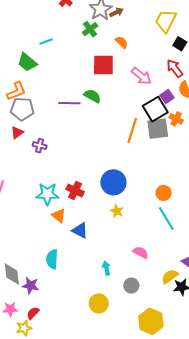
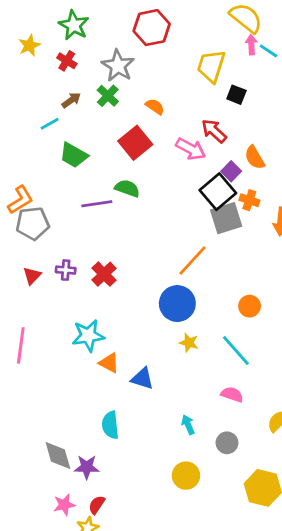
brown arrow: (116, 12) -> (71, 100), moved
green trapezoid: (27, 62) -> (74, 155), moved
red square: (103, 65) -> (135, 143), turned -30
red arrow: (175, 68) -> (214, 131), moved
orange line: (132, 130) -> (192, 260), moved, turned 35
red triangle: (17, 133) -> (32, 276), moved
red cross: (75, 190) -> (104, 274), moved, turned 30
cyan line: (166, 218) -> (236, 351), moved

